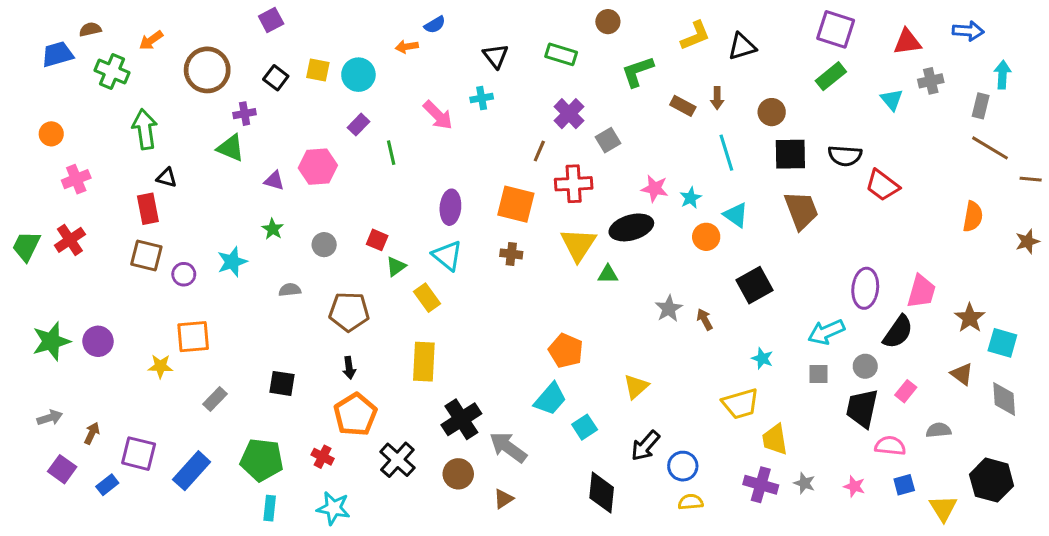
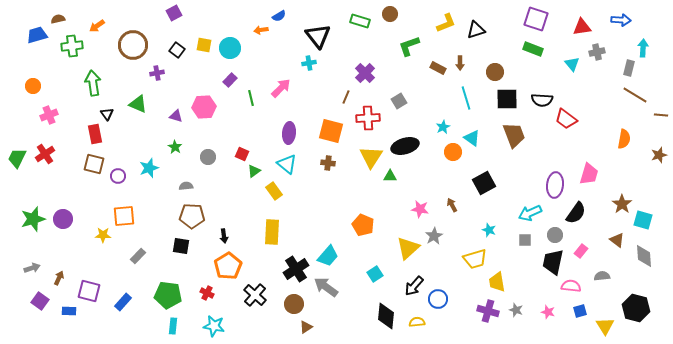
green rectangle: (561, 54) -> (360, 21), moved
black triangle: (496, 56) -> (318, 36), size x1.5
green cross: (112, 72) -> (72, 46), turned -30
green rectangle: (831, 76) -> (533, 49), turned 60
pink arrow: (438, 115) -> (281, 88), moved, turned -90
gray square: (608, 140) -> (399, 101), moved
green triangle: (231, 148) -> (138, 104), moved
black triangle: (167, 178) -> (107, 114), turned 40
pink star: (655, 188) -> (420, 209), moved
pink trapezoid: (921, 291) -> (589, 174), moved
gray star: (669, 309) -> (434, 236), moved
brown pentagon: (349, 312) -> (192, 216), moved
yellow triangle: (636, 387) -> (408, 248), size x1.4
cyan trapezoid: (550, 399) -> (328, 256), moved
blue rectangle: (192, 471) -> (123, 302), size x0.7
blue rectangle: (107, 485) -> (69, 311), turned 40
brown triangle: (503, 499) -> (306, 327), moved
yellow semicircle: (691, 502) -> (417, 322), moved

